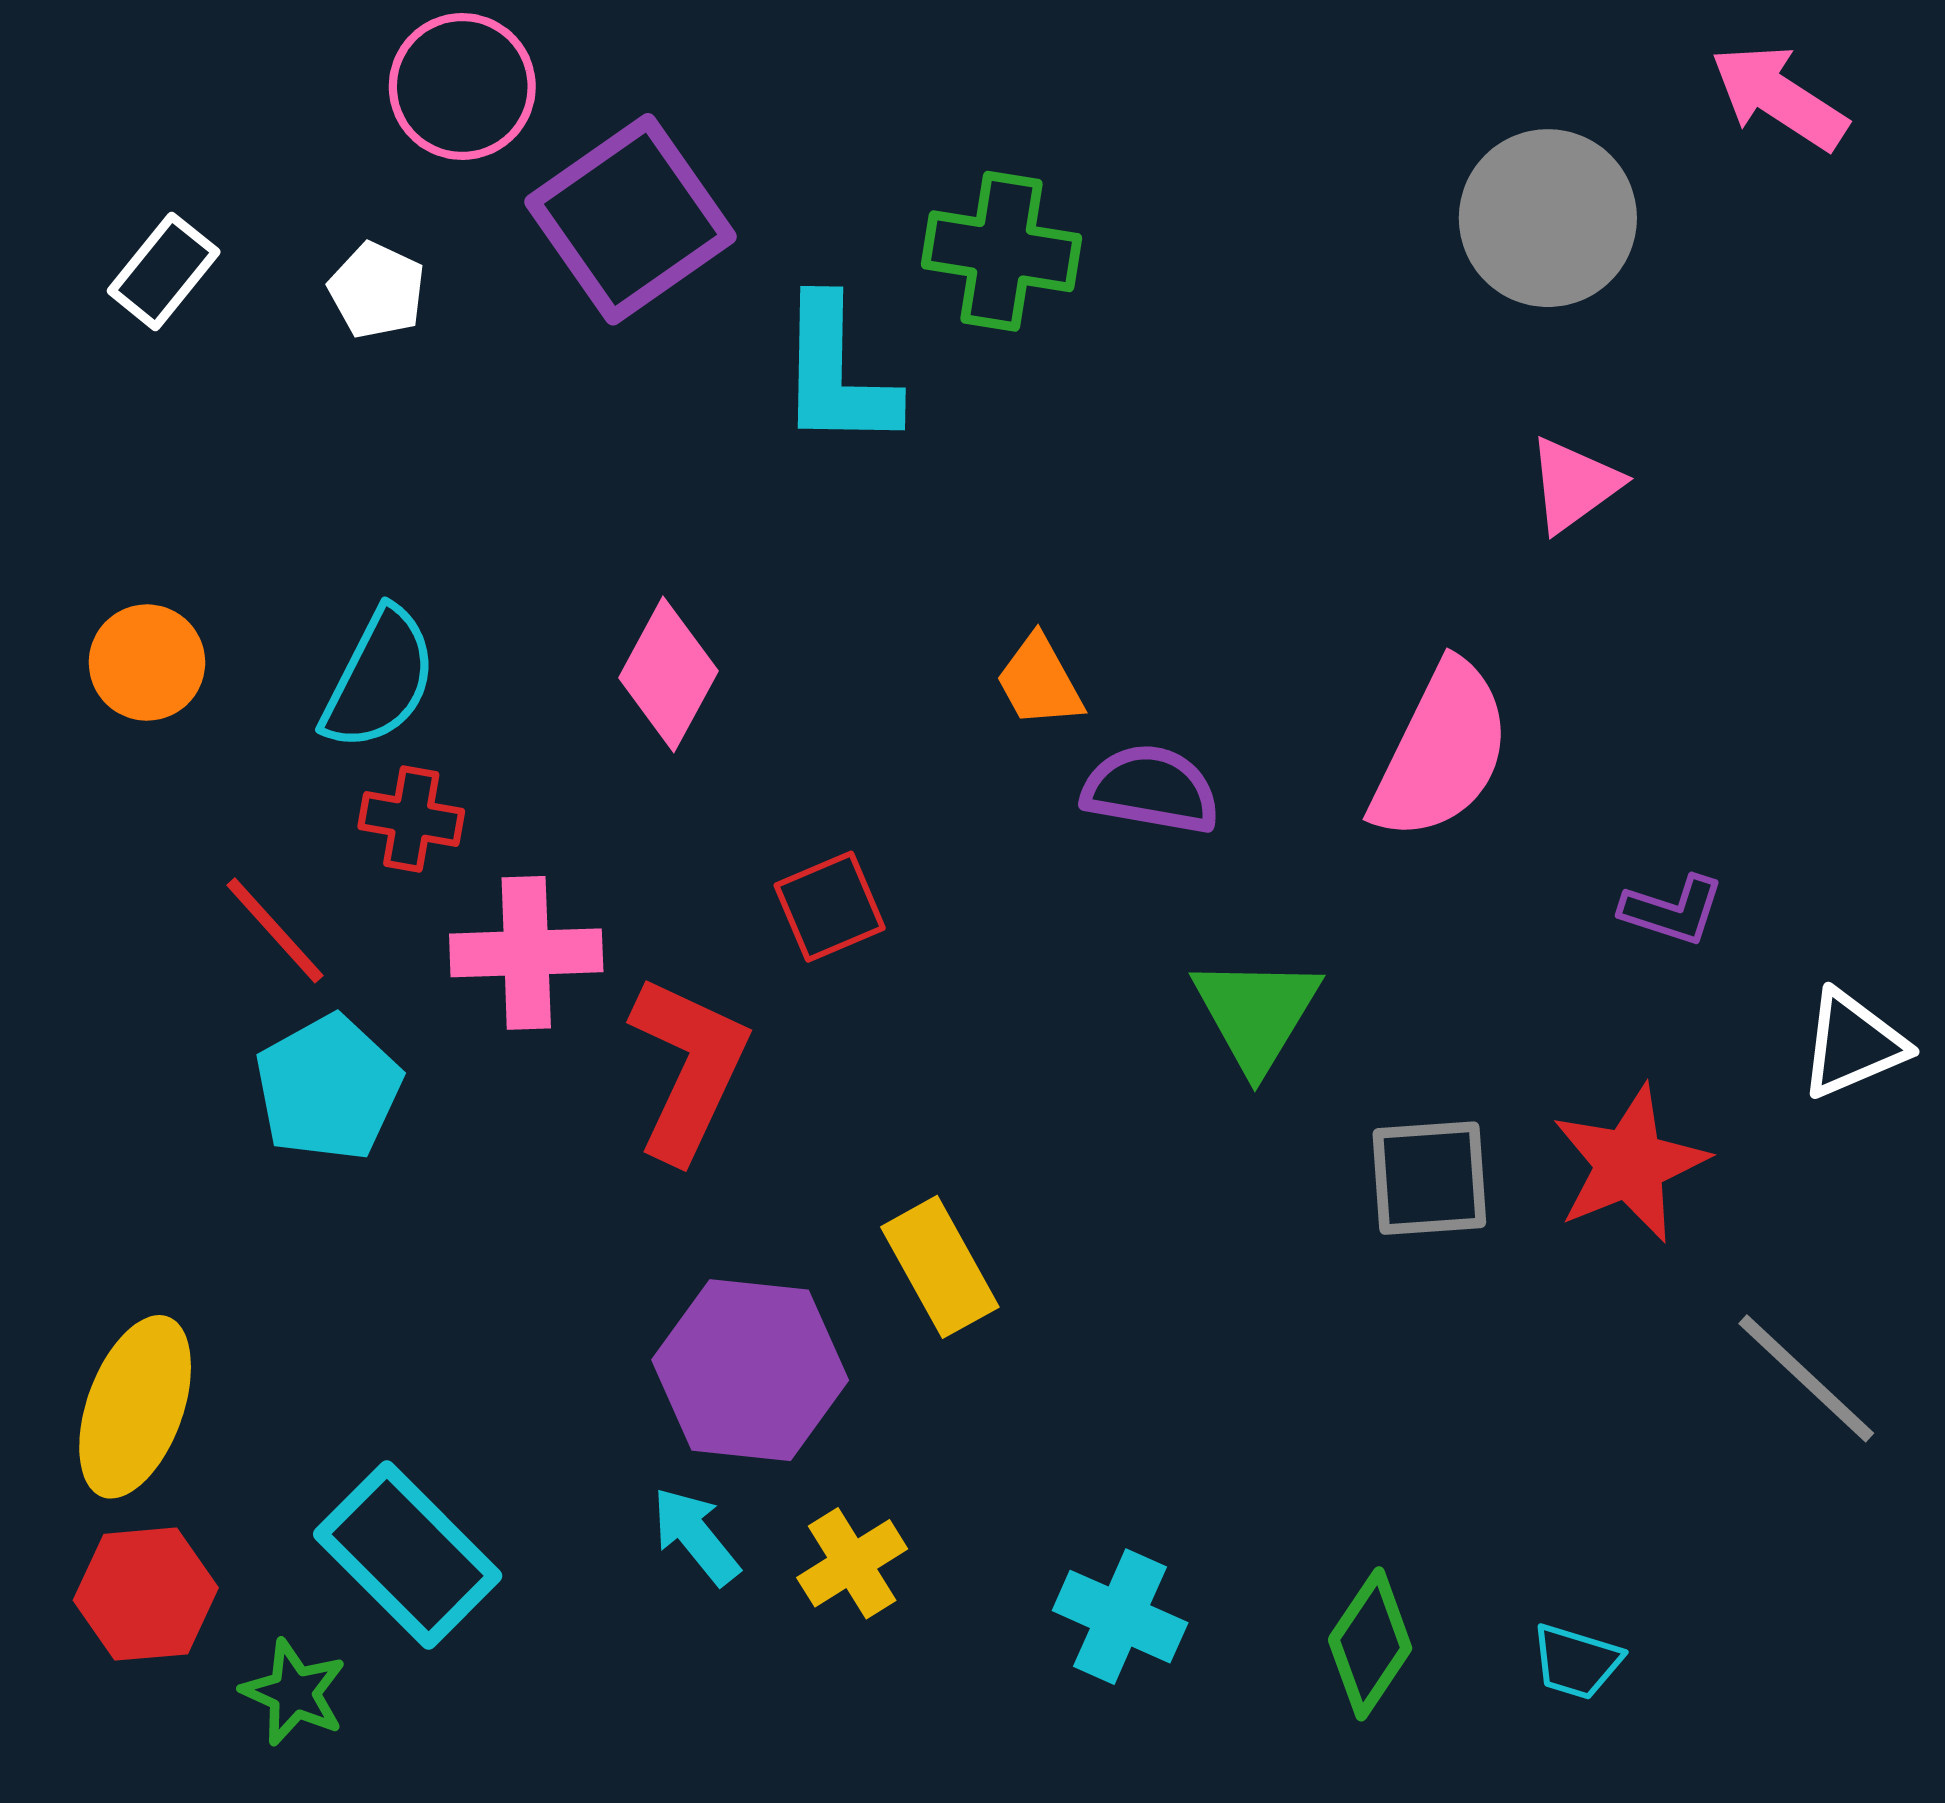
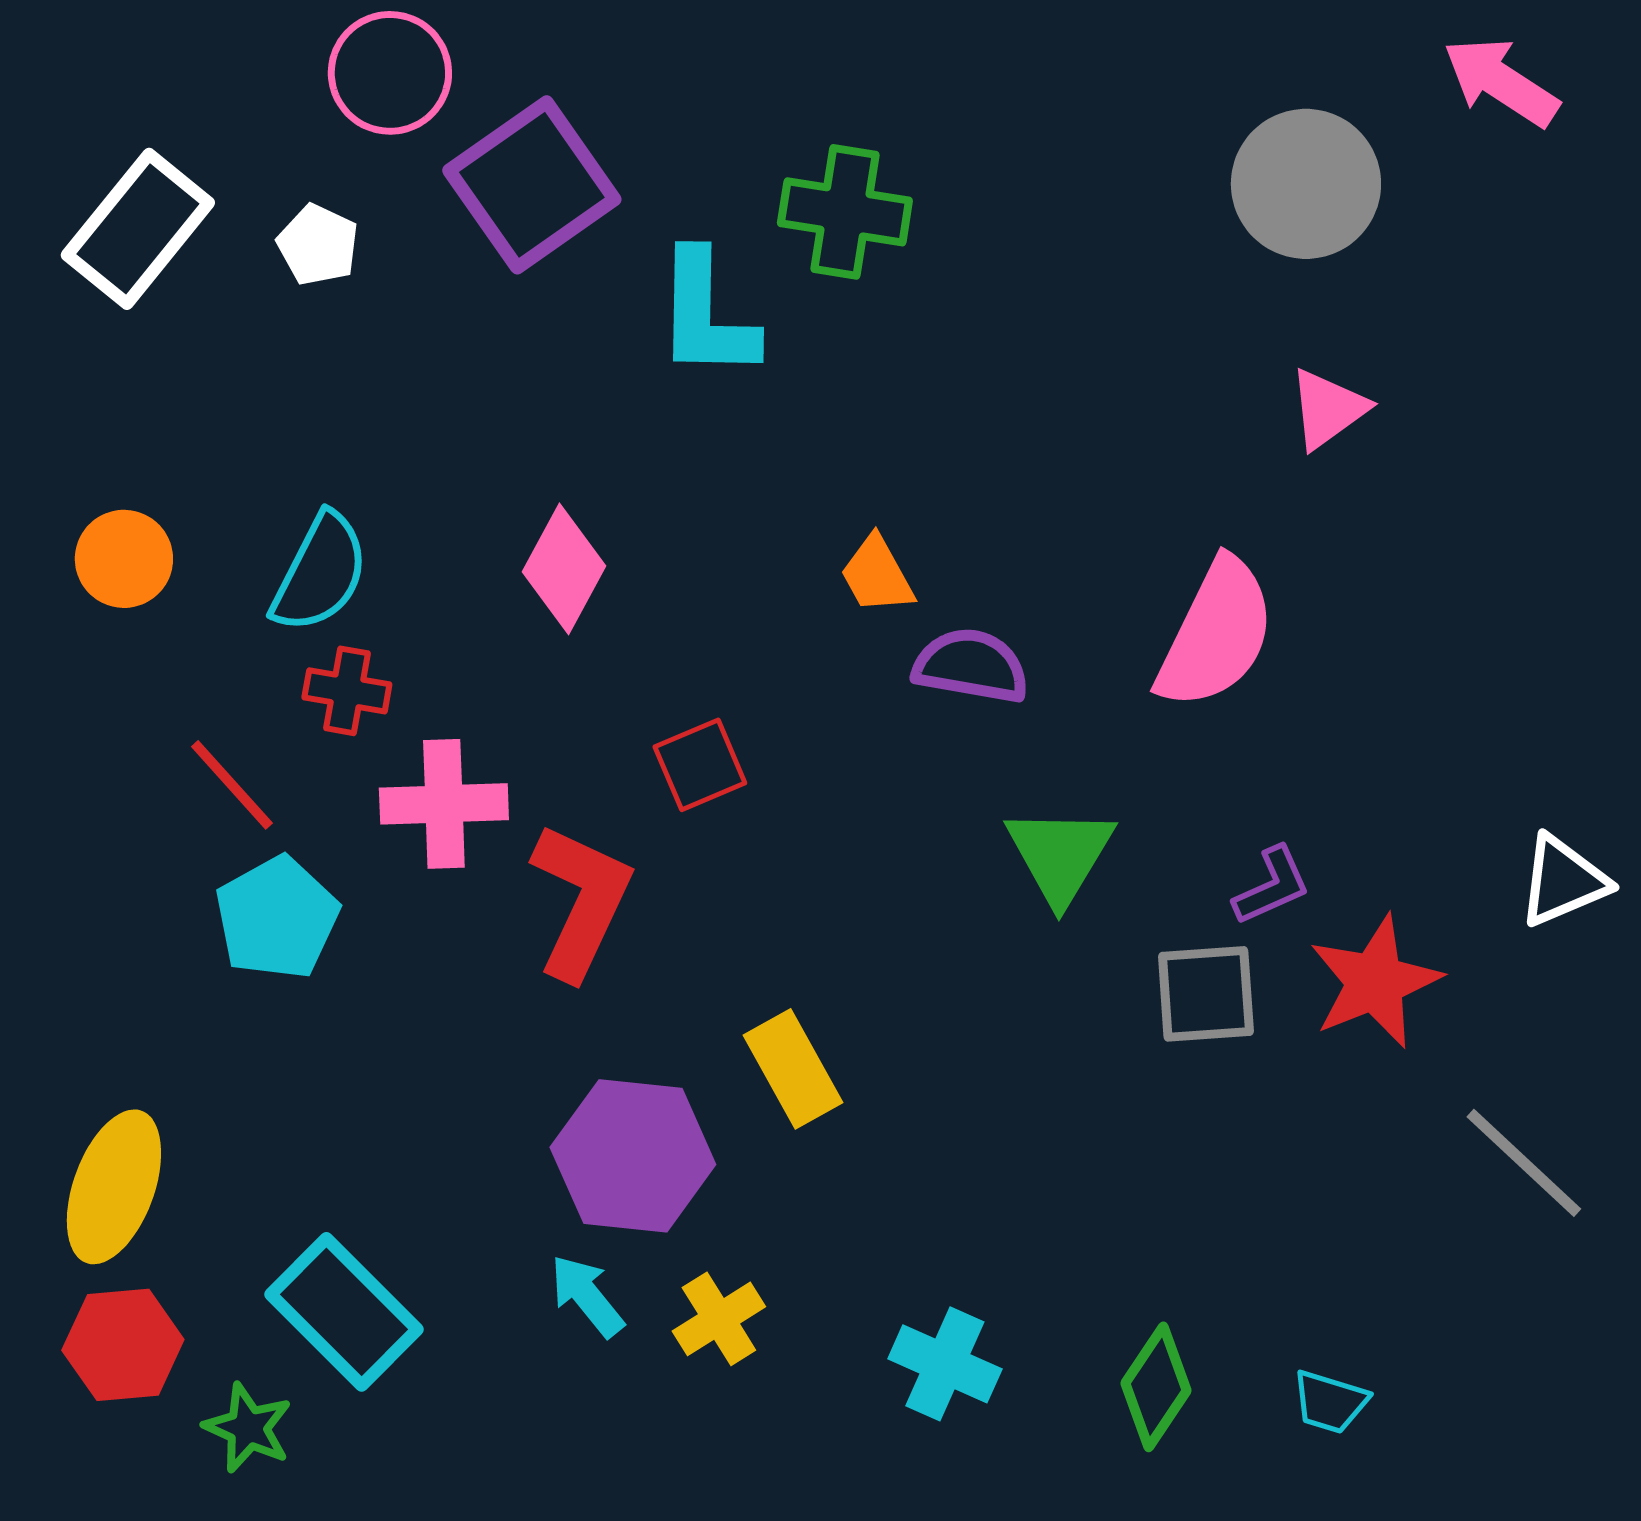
white rectangle: (164, 271) -> (138, 229), size x1.6
purple L-shape: (1672, 910) -> (1272, 886), moved, turned -42

